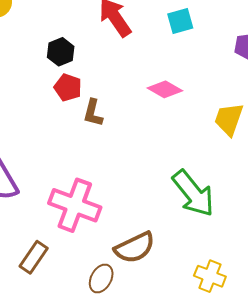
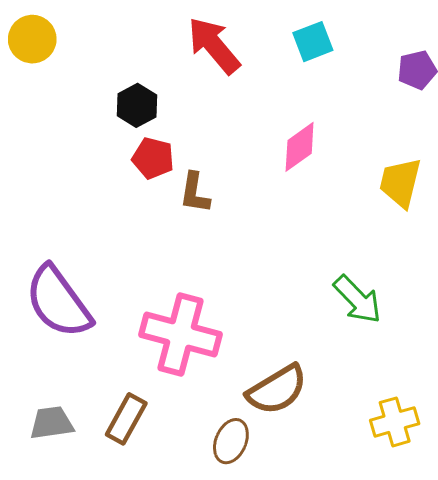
pink diamond: (165, 89) -> (300, 147), turned -60
green arrow: (193, 193) -> (357, 300), size x0.7
yellow cross: (210, 276) -> (395, 422), turned -32

